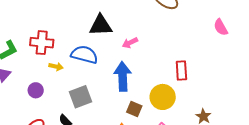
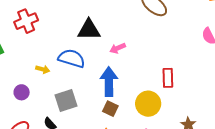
red cross: (42, 43) -> (26, 21), moved, turned -30
brown square: (134, 109) -> (110, 109), moved

